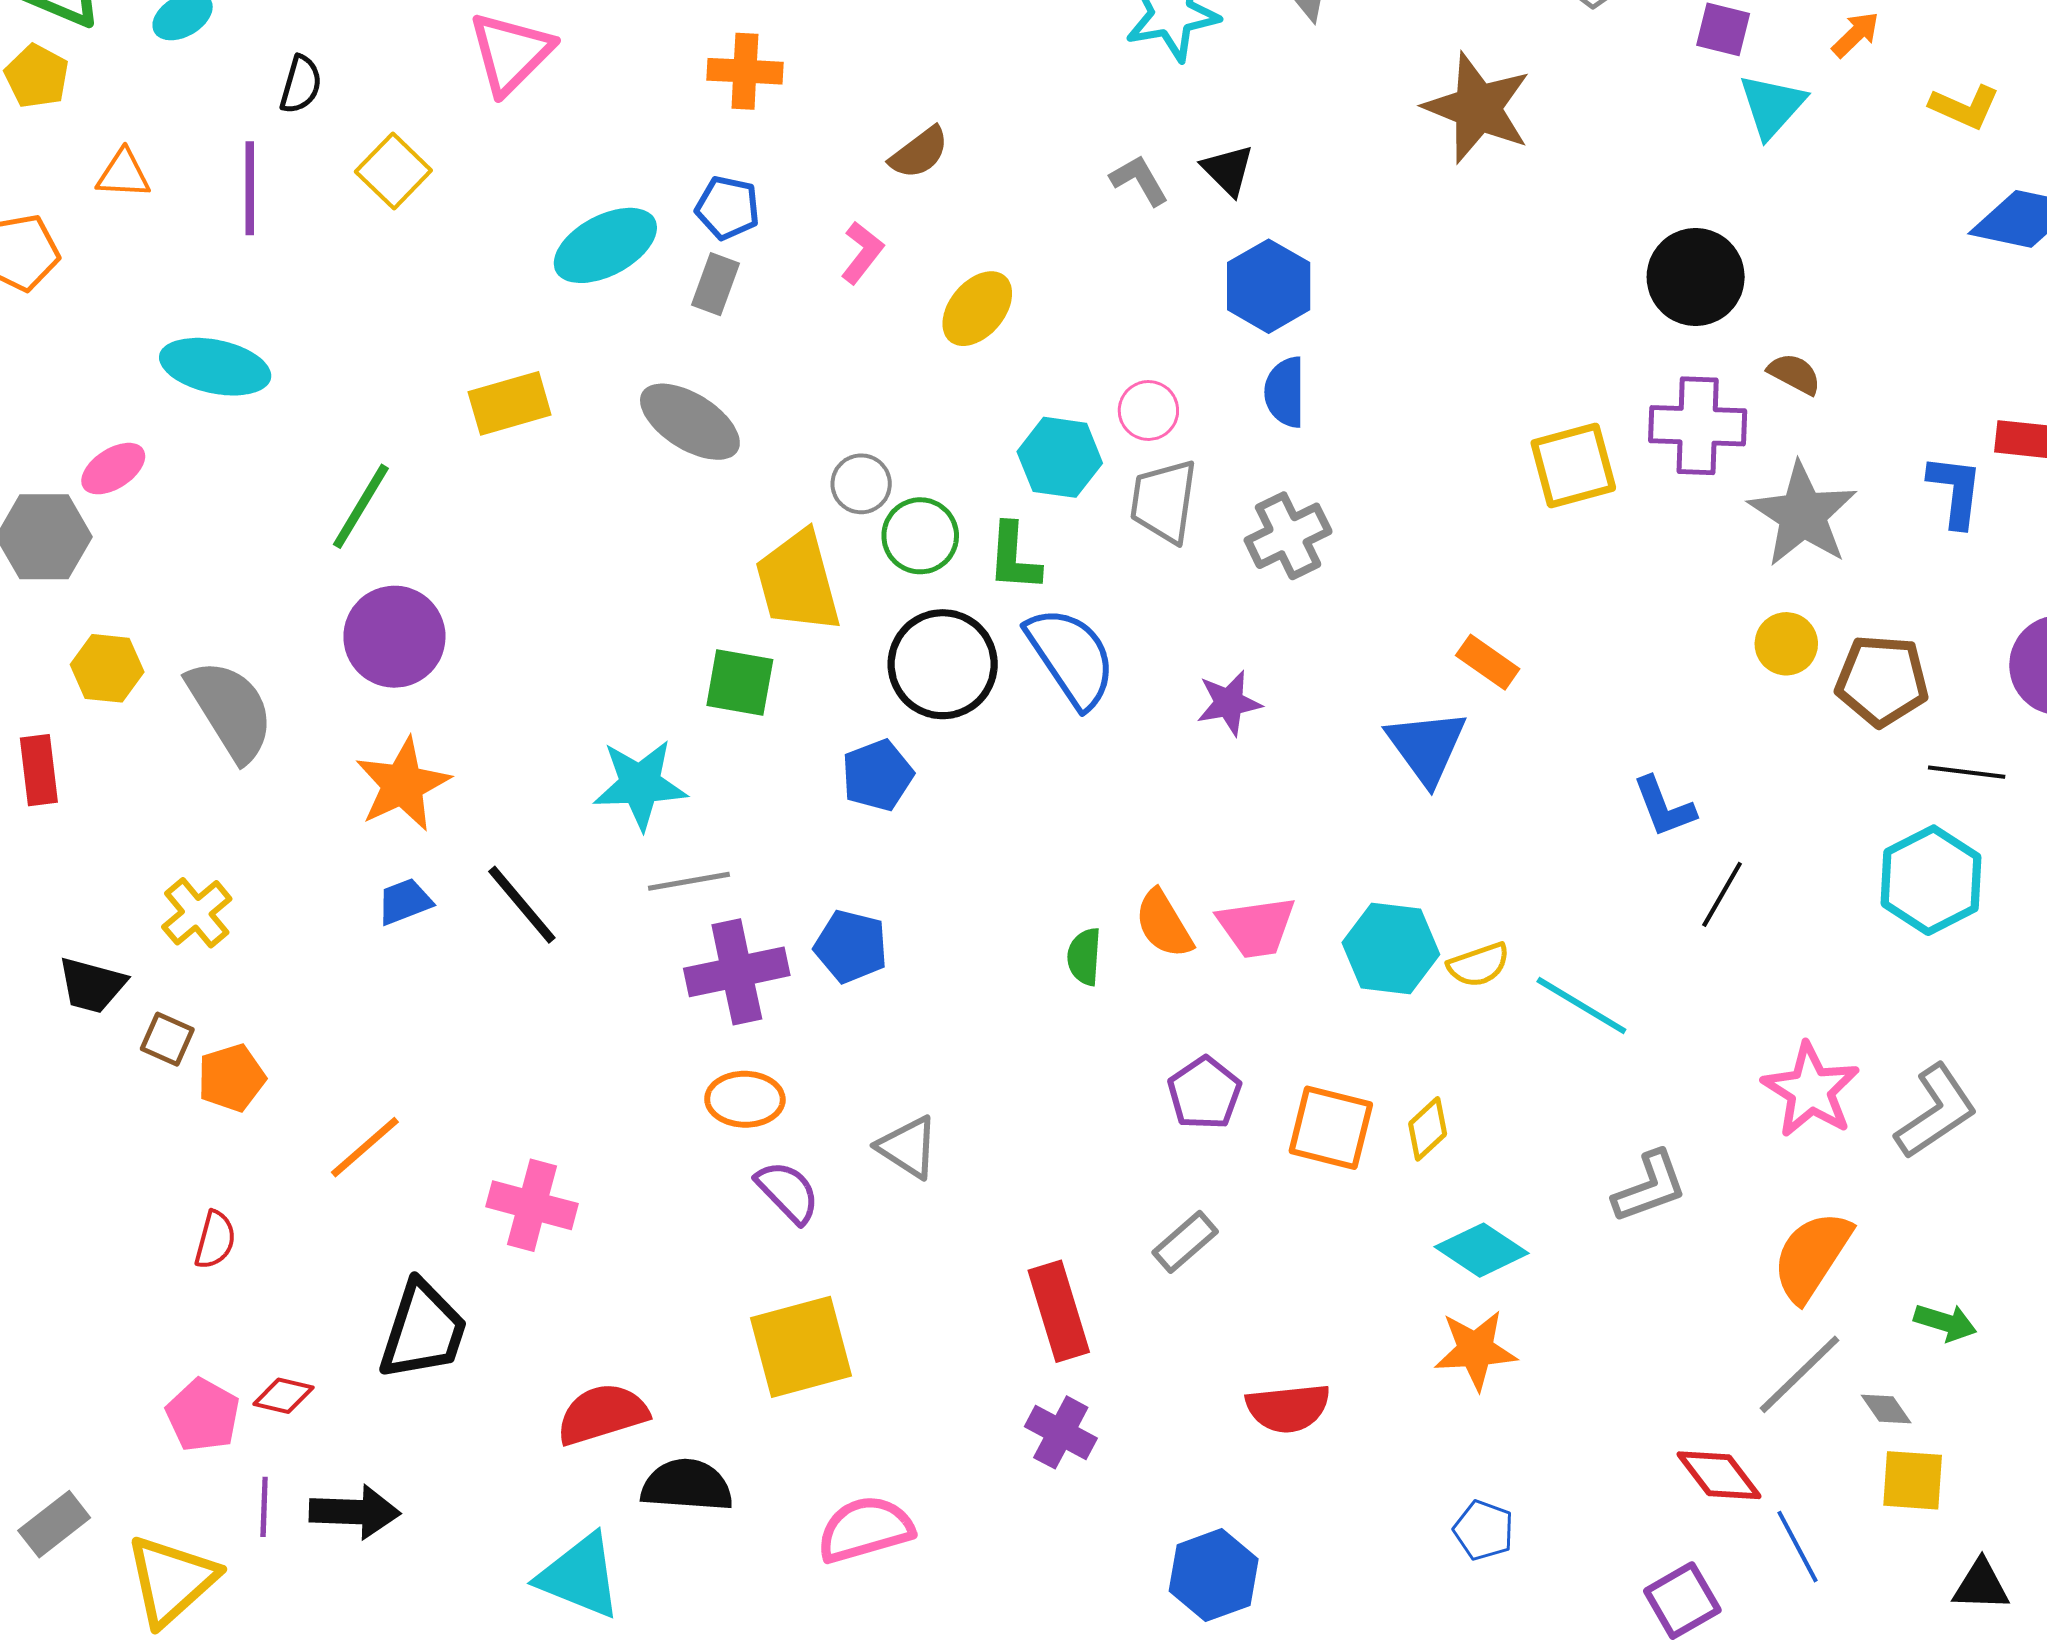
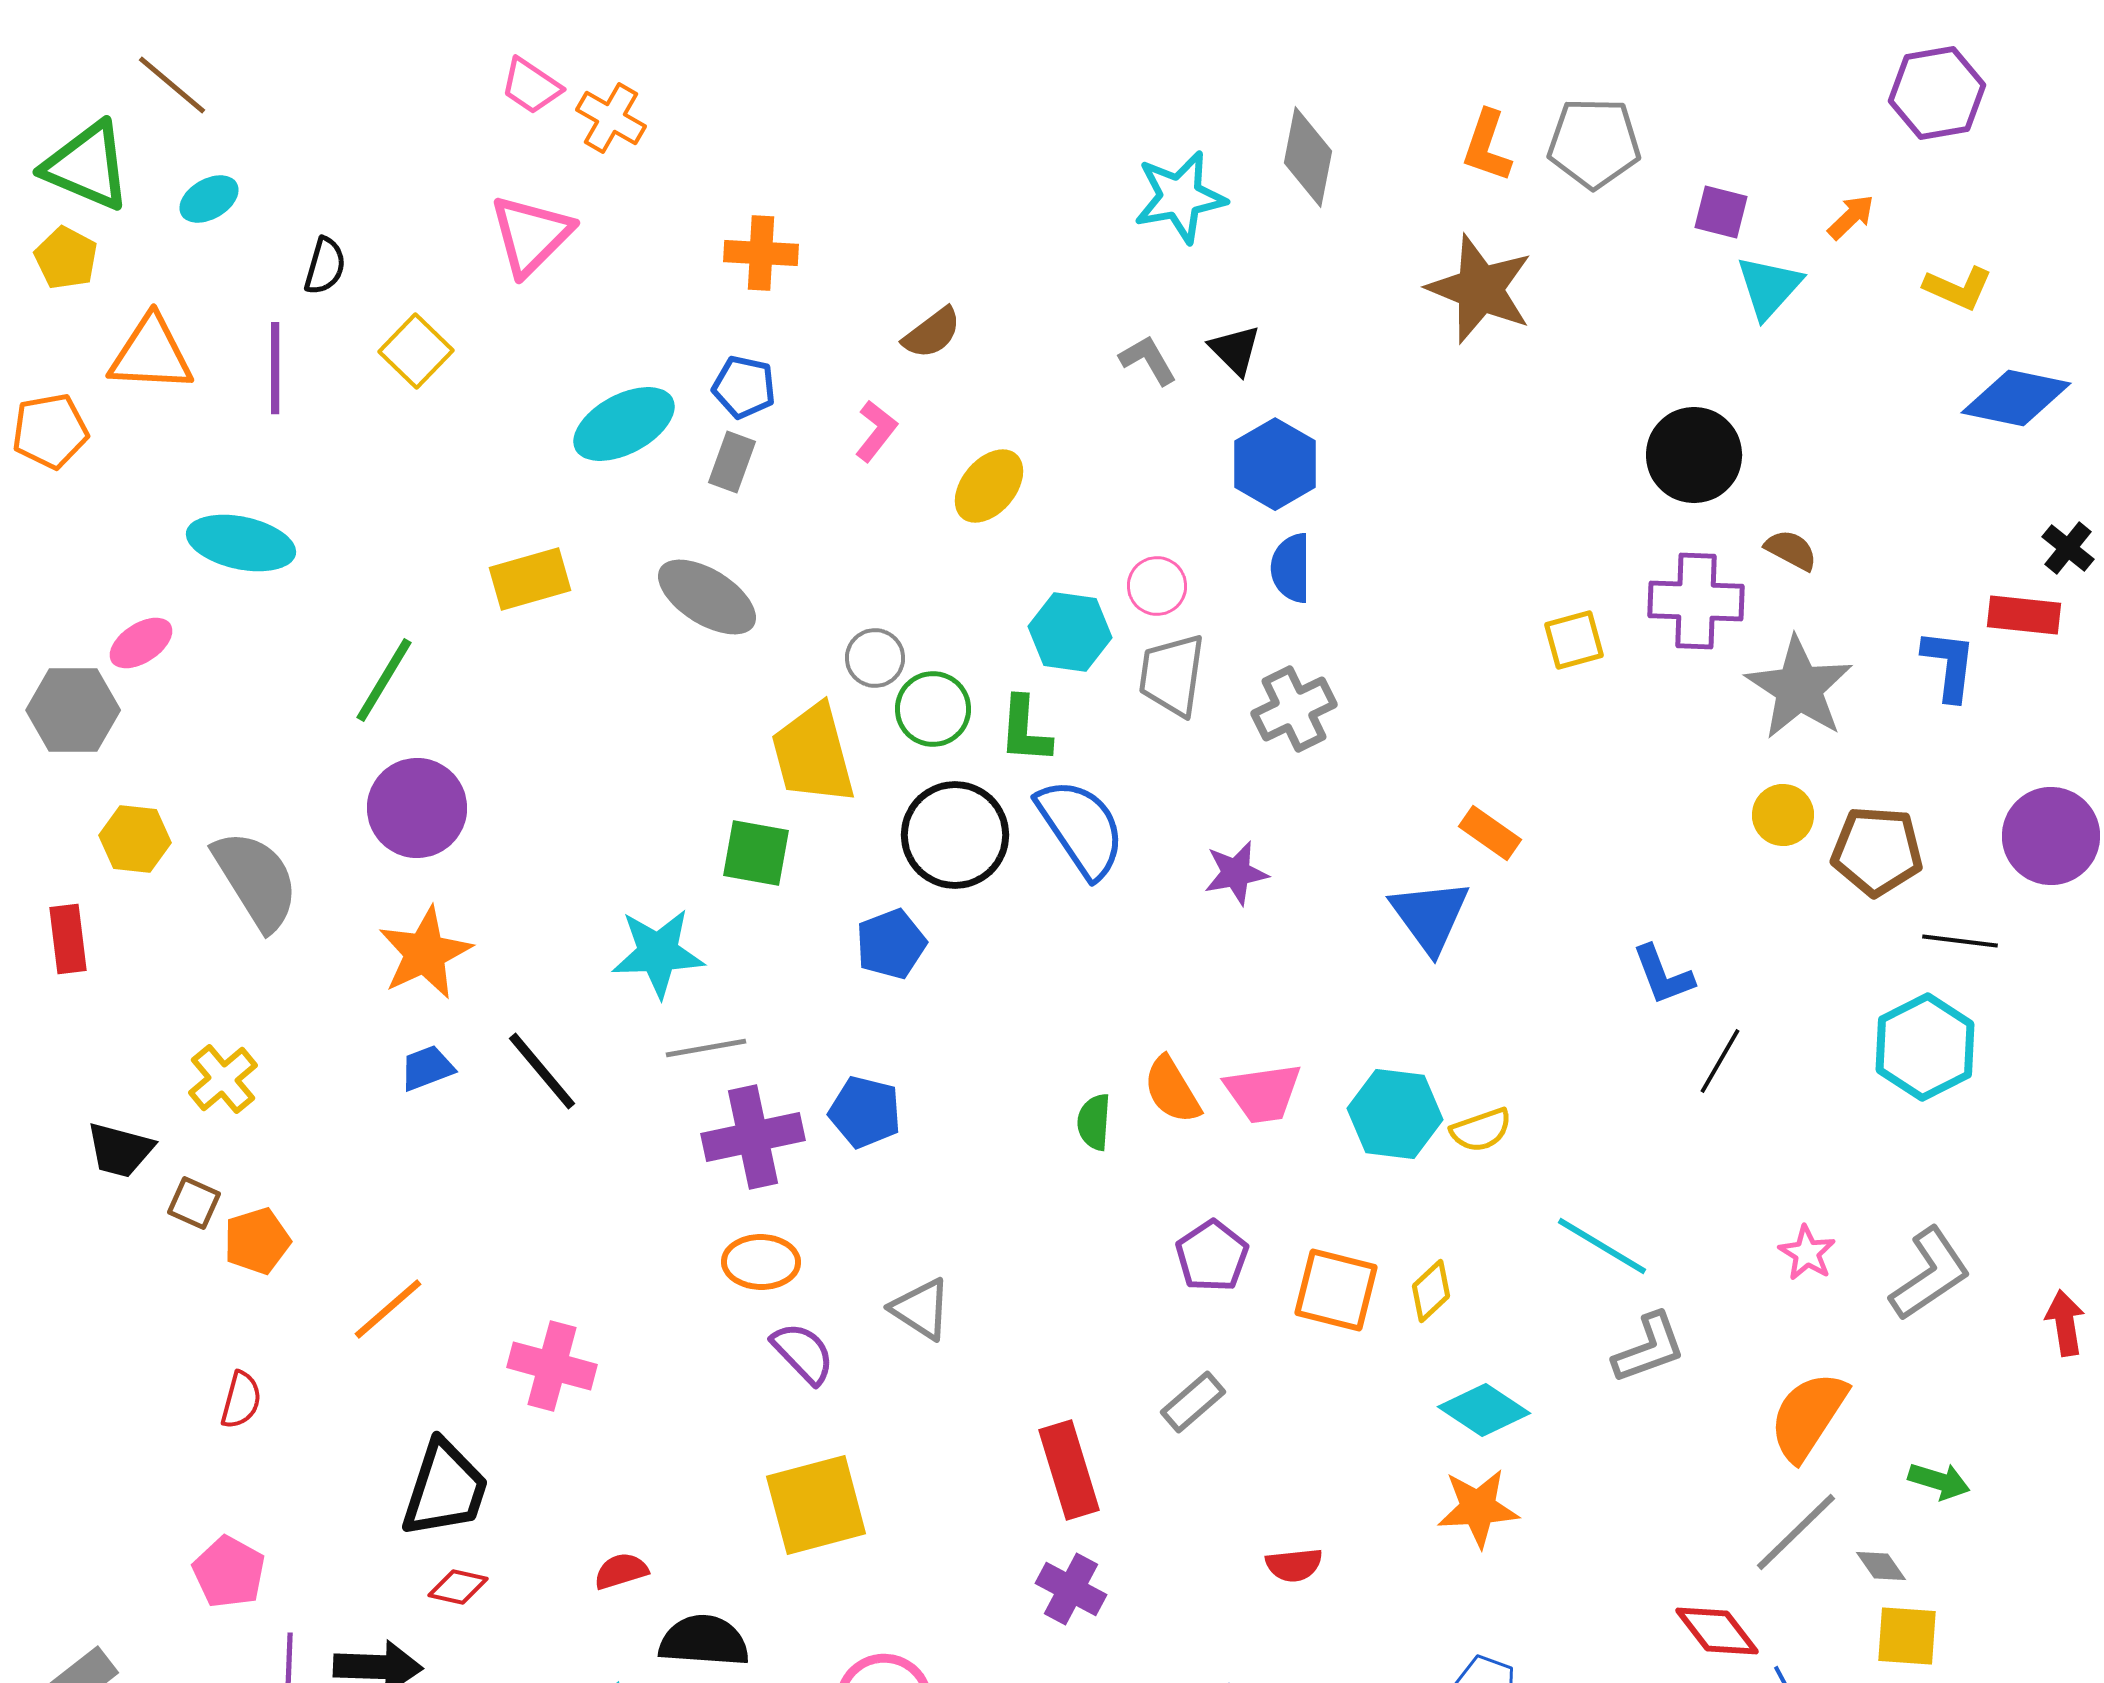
orange triangle: (123, 174) -> (151, 354), size x1.6
yellow square: (1573, 466) -> (1574, 640), size x0.7
cyan line: (1581, 1006) -> (1602, 1246), moved
pink star: (1811, 1090) -> (1807, 1253), size x0.6
red diamond: (283, 1396) -> (458, 1587), moved
red semicircle: (1288, 1408) -> (1294, 1565), size x0.7
red semicircle: (602, 1414) -> (621, 1571), size x0.6

